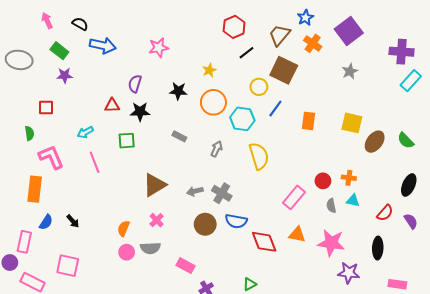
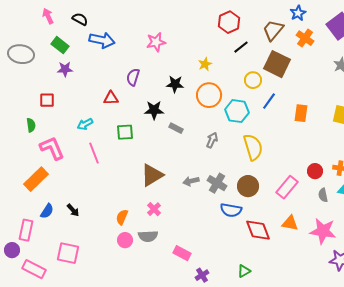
black star: (140, 112) -> (154, 110), moved
orange rectangle: (35, 189) -> (36, 179), turned 40
brown circle: (205, 224) -> (248, 186), moved

